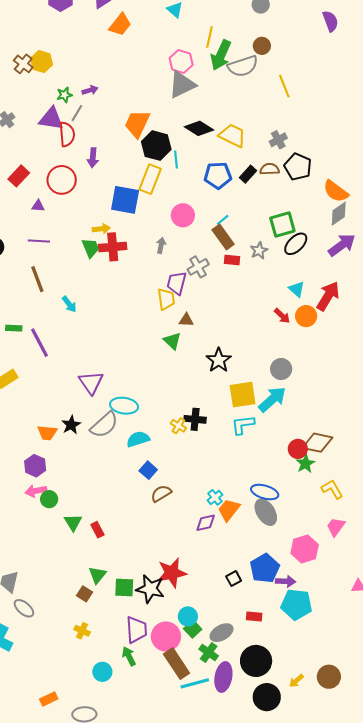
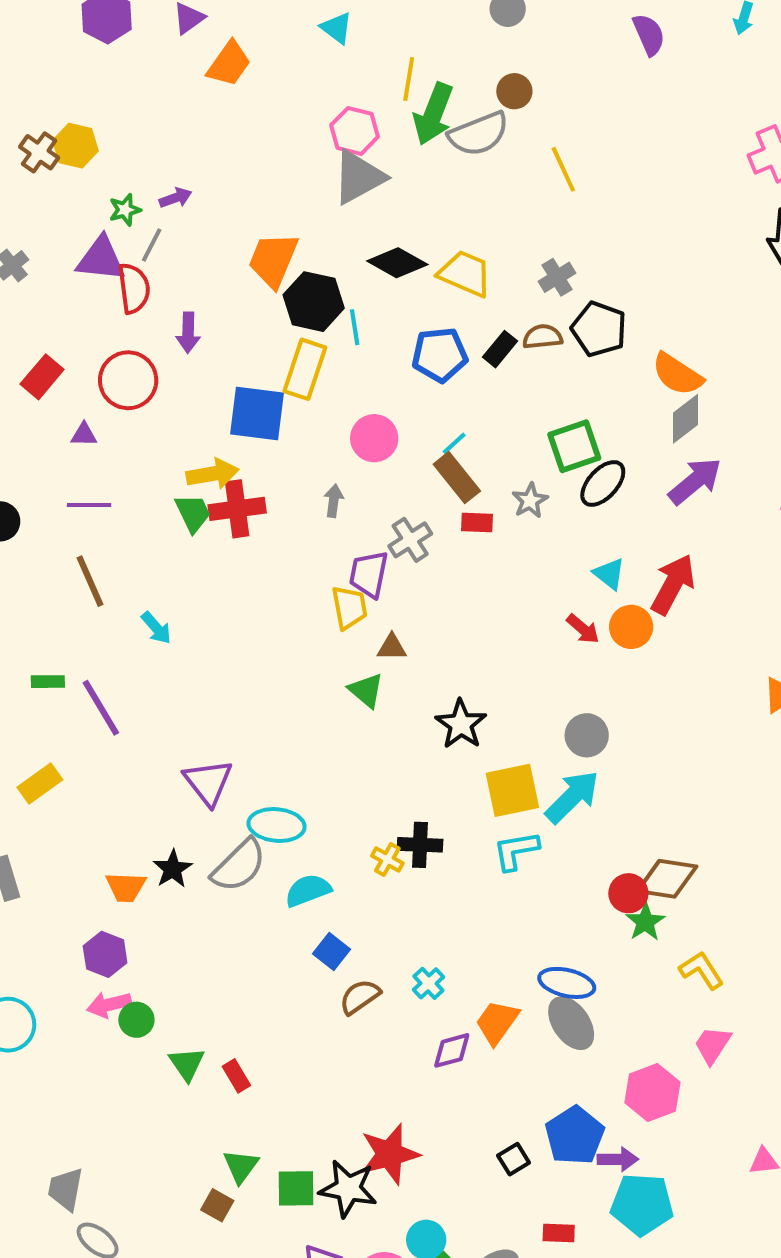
yellow arrow: (101, 229) -> (213, 474), size x1.4
cyan cross: (215, 497) -> (428, 983), moved

